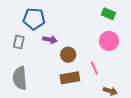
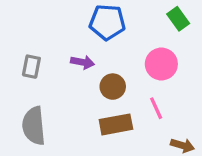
green rectangle: (108, 14) -> (178, 19), turned 32
blue pentagon: (34, 19) -> (107, 22), moved
pink circle: (109, 41) -> (161, 64), moved

